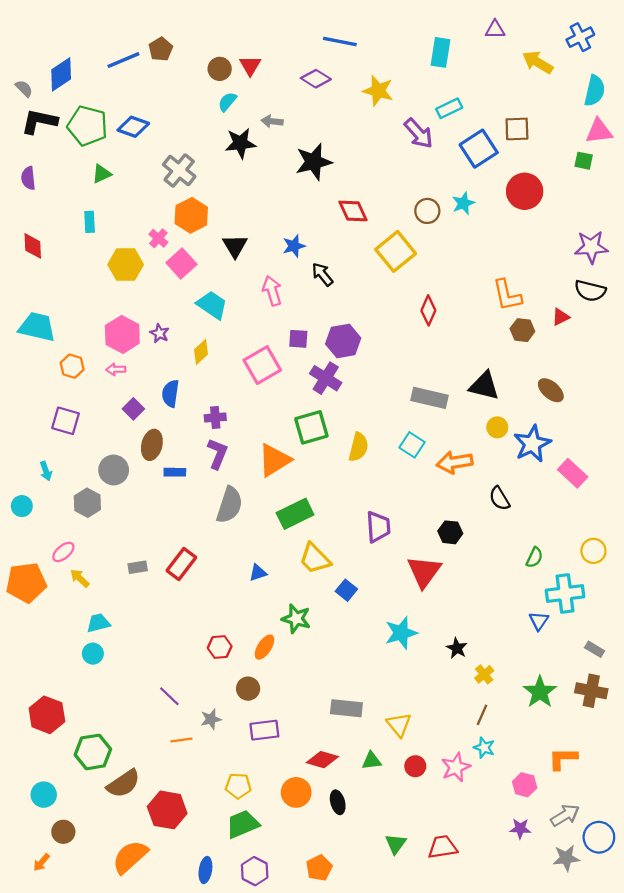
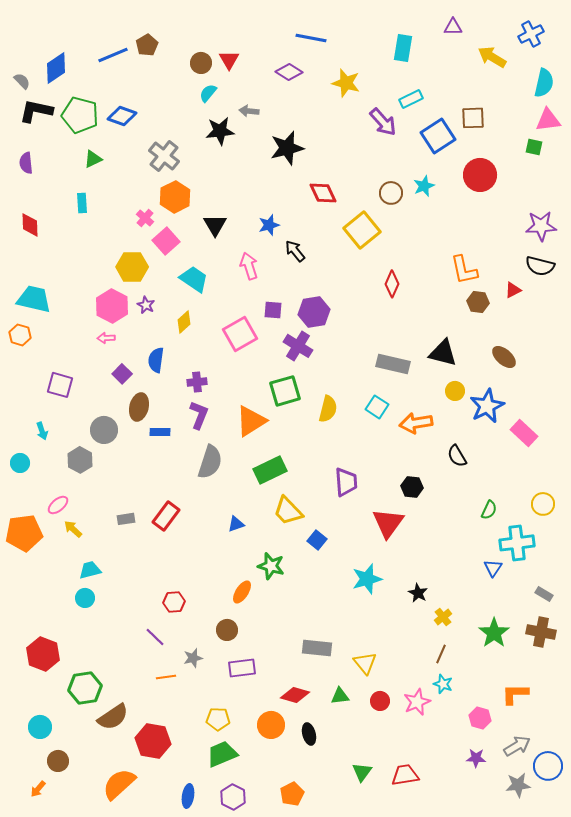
yellow hexagon: (126, 265) -> (132, 267), moved
orange hexagon: (72, 366) -> (20, 335), moved
red hexagon: (220, 647) -> (174, 602), moved

